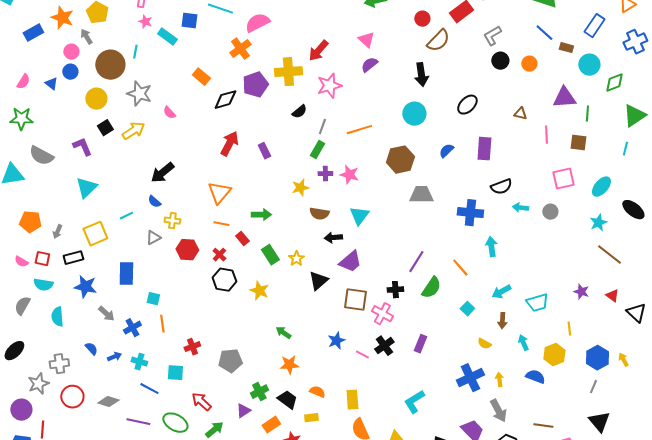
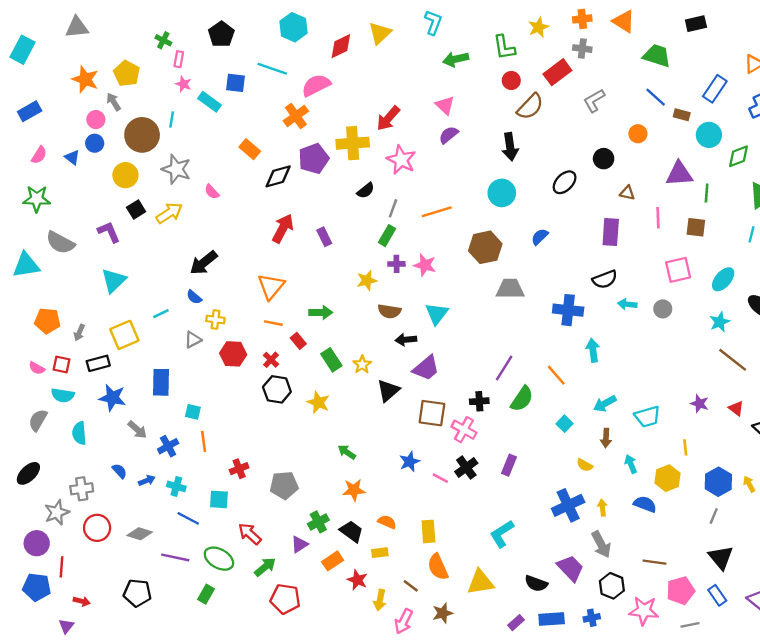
blue rectangle: (33, 33) -> (30, 111), moved
black circle: (500, 61) -> (604, 159), moved
pink star: (329, 86) -> (401, 160), turned -30
purple rectangle: (484, 149) -> (611, 232), moved

